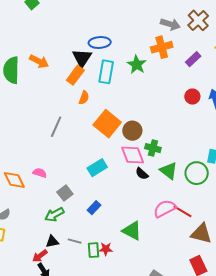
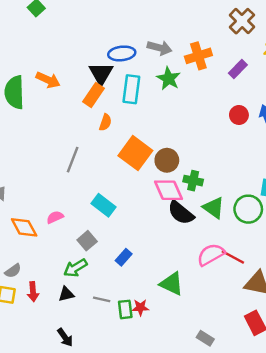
gray arrow: (170, 24) -> (160, 48), moved
cyan rectangle: (97, 168) -> (103, 205), moved, turned 72
pink semicircle: (40, 173) -> (55, 217), turned -40
black semicircle: (142, 174) -> (181, 213), size x1.6
black triangle: (52, 242) -> (66, 294), moved
red arrow: (40, 256) -> (33, 292), moved, turned -56

